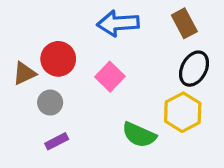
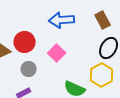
gray circle: (50, 103) -> (29, 69), moved

